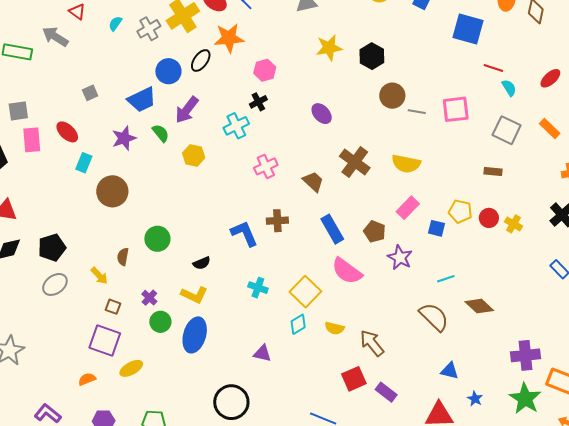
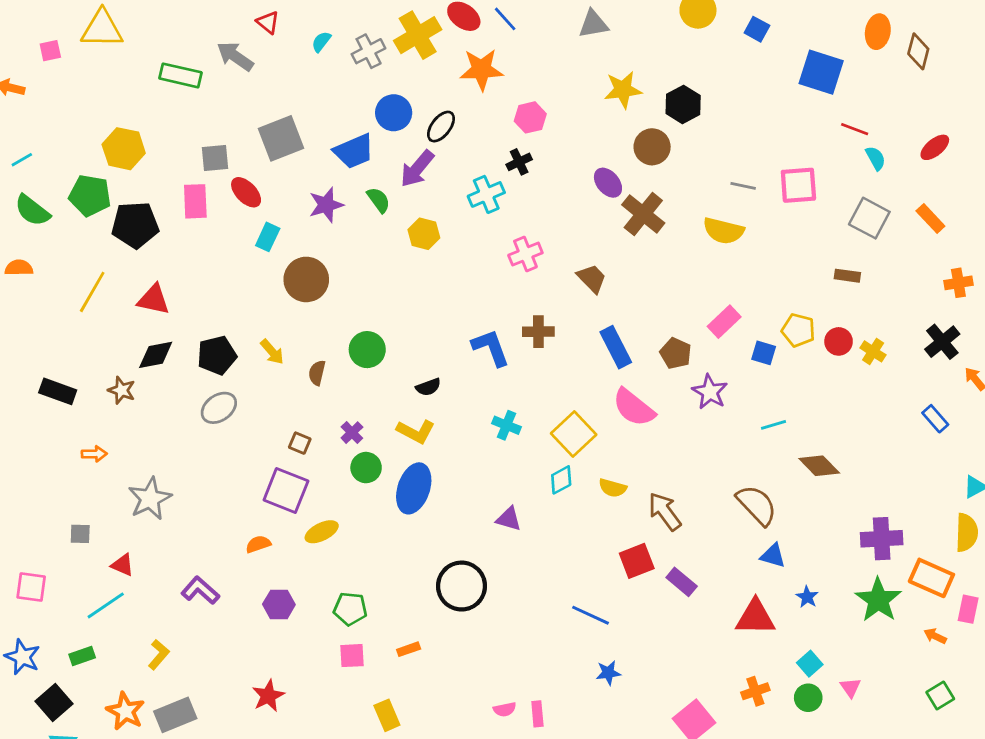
black ellipse: (201, 61) -> (441, 127), moved
gray square: (90, 93) -> (281, 138), size x2.0
brown circle: (392, 96) -> (652, 147), moved
gray square: (18, 111) -> (215, 158), moved
brown cross: (355, 162) -> (643, 214), moved
yellow semicircle: (406, 164) -> (723, 231), moved
yellow arrow: (99, 276) -> (272, 352), moved
brown semicircle: (434, 317) -> (757, 505), moved

